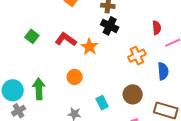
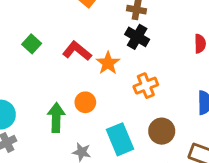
orange cross: (137, 56) -> (146, 86), moved
green arrow: (39, 89) -> (56, 118), moved
cyan rectangle: (102, 103) -> (120, 139), size x1.6

